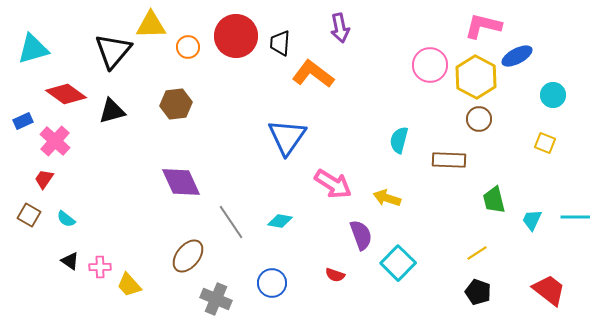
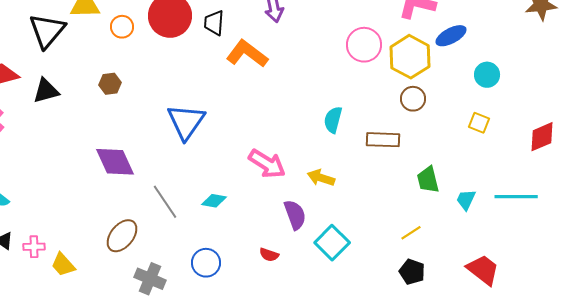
brown hexagon: (176, 104) -> (110, 84), size x0.7
blue triangle: (287, 137) -> (186, 122), moved

